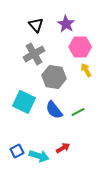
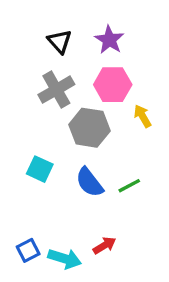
pink hexagon: (80, 47) -> (113, 85), moved
cyan square: (24, 102) -> (40, 169), size x0.7

